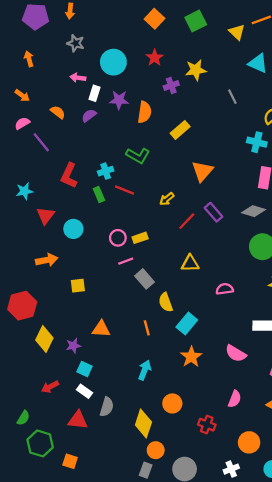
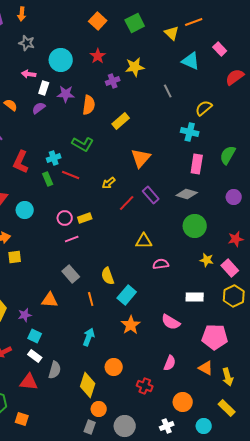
yellow triangle: (190, 263) -> (144, 241), moved
gray rectangle: (145, 279) -> (71, 274), moved
yellow square: (78, 286) -> (15, 257), moved

